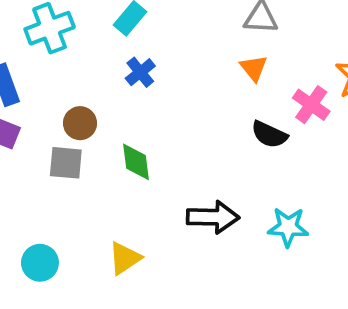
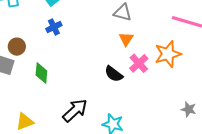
orange triangle: (254, 68) -> (126, 39), moved
black arrow: (213, 217) -> (75, 110), turned -56

